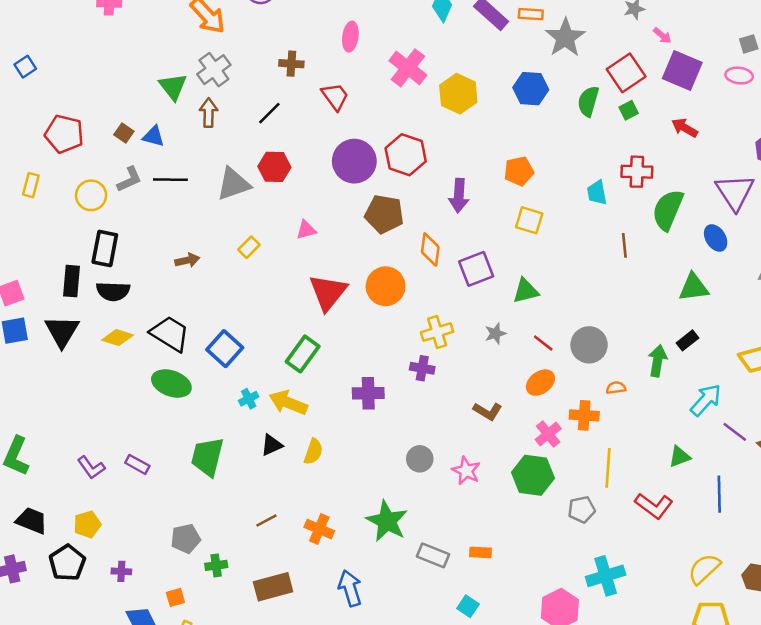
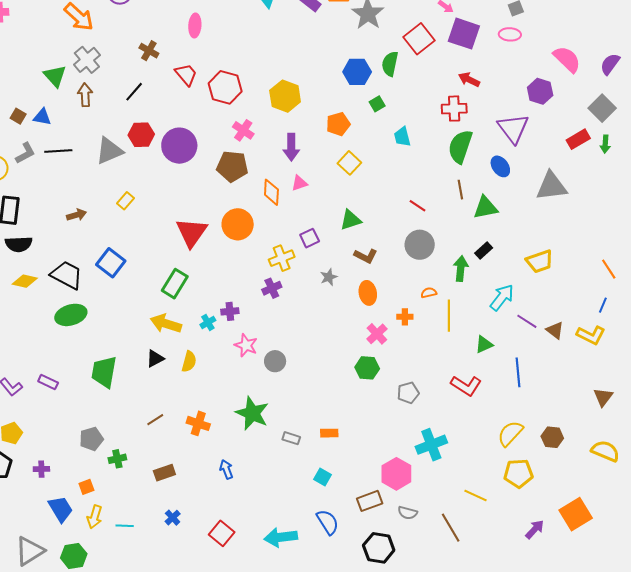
brown cross: (291, 64) -> (149, 51), turned 30
pink cross: (408, 68) -> (243, 130), moved, size x0.7
blue hexagon: (531, 89) -> (357, 72), moved
yellow hexagon: (458, 94) -> (285, 96), moved
green square: (629, 110) -> (377, 104), moved
red hexagon: (406, 155) -> (225, 87), moved
purple circle: (354, 161) -> (179, 146), moved
red cross: (637, 172) -> (454, 109), moved
yellow square: (529, 220) -> (349, 163), turned 30
pink triangle: (306, 230) -> (299, 183), moved
brown line: (624, 245) -> (460, 190), moved
purple square: (476, 269) -> (310, 238), moved, size x0.7
gray star: (495, 334) -> (329, 277), moved
red line: (543, 343) -> (417, 206), moved
gray circle: (589, 345) -> (420, 245), moved
blue square: (225, 349) -> (111, 263), moved
purple cross: (422, 368) -> (272, 288), turned -30
green ellipse: (171, 383) -> (71, 315), turned -32
orange ellipse: (540, 383) -> (368, 293), turned -60
purple cross: (368, 393) -> (230, 311), size x0.7
cyan cross: (249, 399) -> (208, 322), moved
brown L-shape: (488, 411) -> (366, 256), moved
orange cross: (584, 415) -> (405, 317), size x0.7
yellow line: (608, 468) -> (449, 316), moved
pink star: (466, 471) -> (246, 345), moved
green hexagon: (533, 475) -> (367, 368), size x0.7
gray rectangle: (433, 555) -> (291, 438), size x0.7
brown rectangle: (273, 587) -> (164, 473), size x0.7
blue arrow: (350, 588) -> (226, 469), size x0.7

